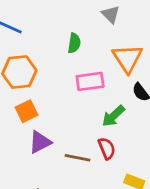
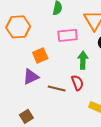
orange square: (26, 111) -> (40, 55), moved
green arrow: (113, 116) -> (83, 60), turned 132

